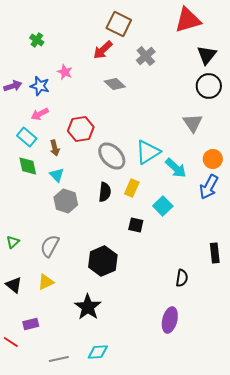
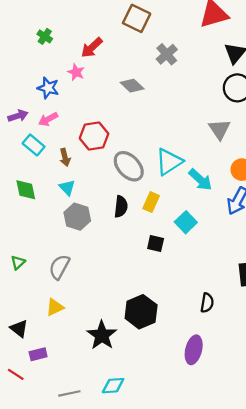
red arrow: (103, 50) -> (92, 48), moved
purple arrow: (13, 86) -> (18, 116), moved
green diamond: (28, 166) -> (26, 190), moved
black hexagon: (103, 261) -> (141, 312), moved
black triangle: (14, 285) -> (19, 329), moved

